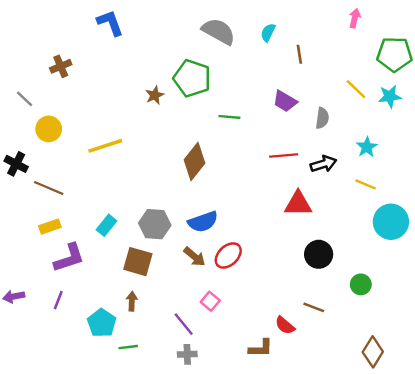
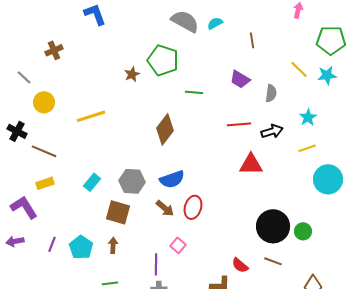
cyan semicircle: (268, 33) -> (215, 23), moved, turned 35
yellow line: (366, 184) -> (307, 148), turned -42
black circle: (319, 254) -> (273, 226), moved, size x1.4
red ellipse: (228, 255) -> (193, 207), turned -30
purple L-shape: (69, 258) -> (24, 207), moved, turned -104
brown line: (314, 307) -> (273, 261), moved
cyan pentagon: (102, 323) -> (81, 247), moved
purple line: (184, 324) -> (156, 264), turned 40

